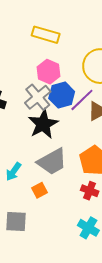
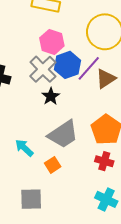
black star: (43, 124) -> (51, 96), size x0.6
cyan arrow: (13, 172) -> (24, 148), turned 102

